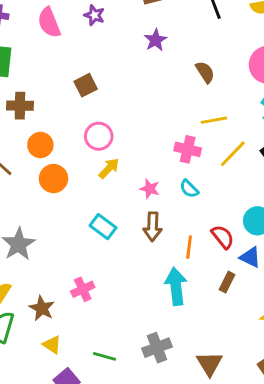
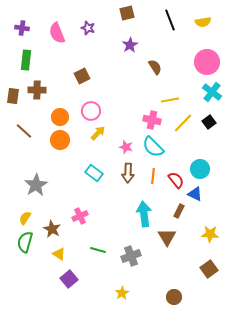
brown semicircle: (205, 72) -> (155, 67), moved
orange circle: (40, 145) -> (60, 117), moved
cyan semicircle: (189, 189) -> (153, 147), size x1.6
orange line: (189, 247) -> (153, 176), moved
green line: (105, 356) -> (98, 250), moved
brown triangle: (209, 364) -> (167, 237), moved

